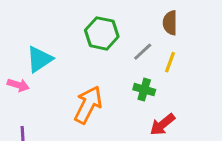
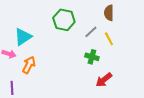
yellow line: (170, 62) -> (109, 39), turned -48
orange arrow: (88, 105) -> (29, 65), moved, size x0.7

